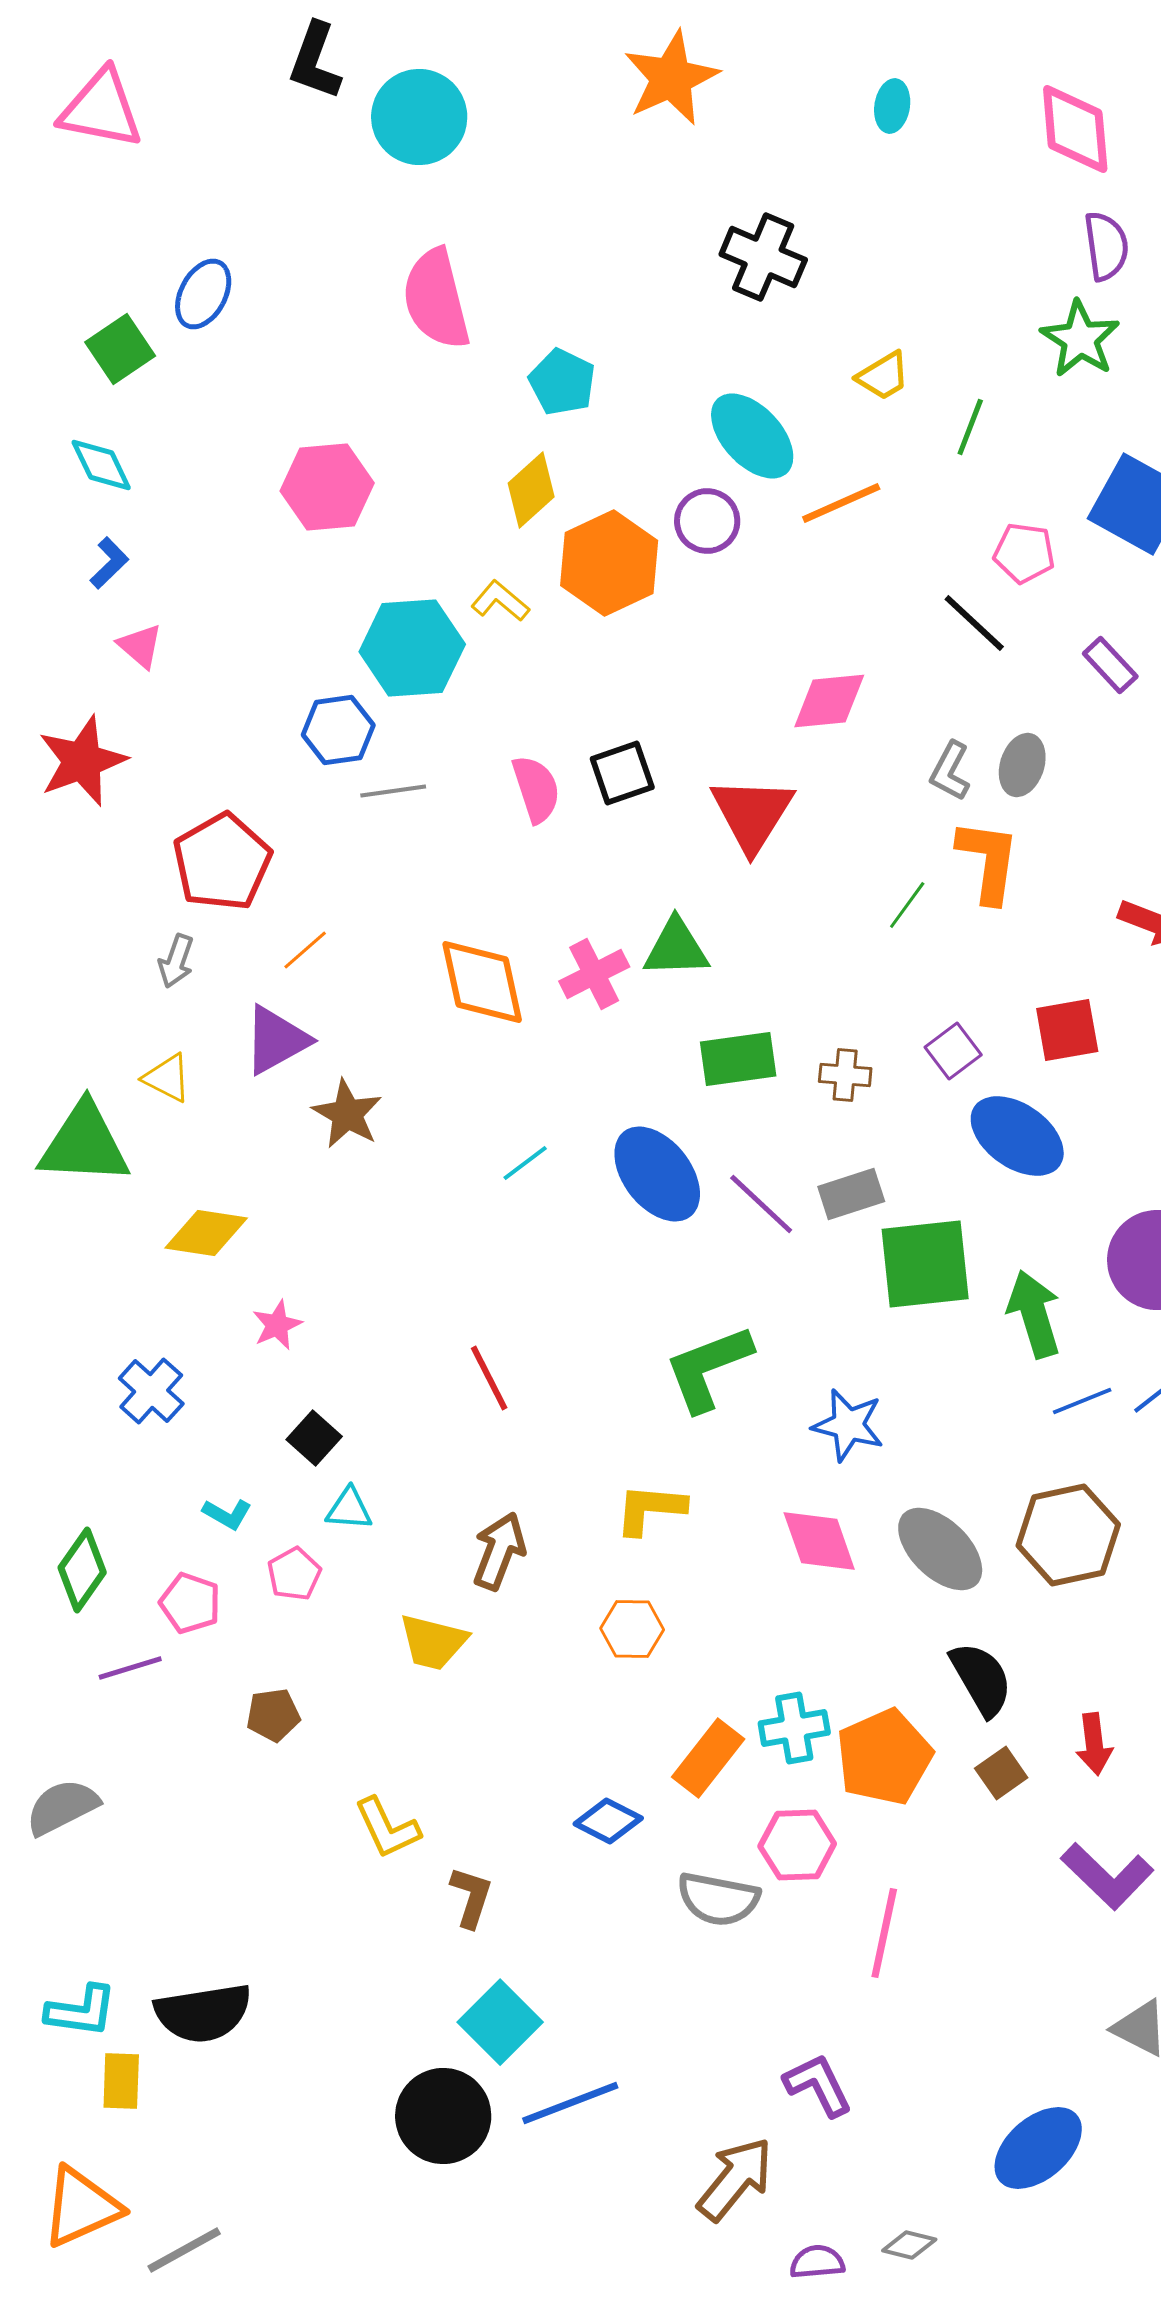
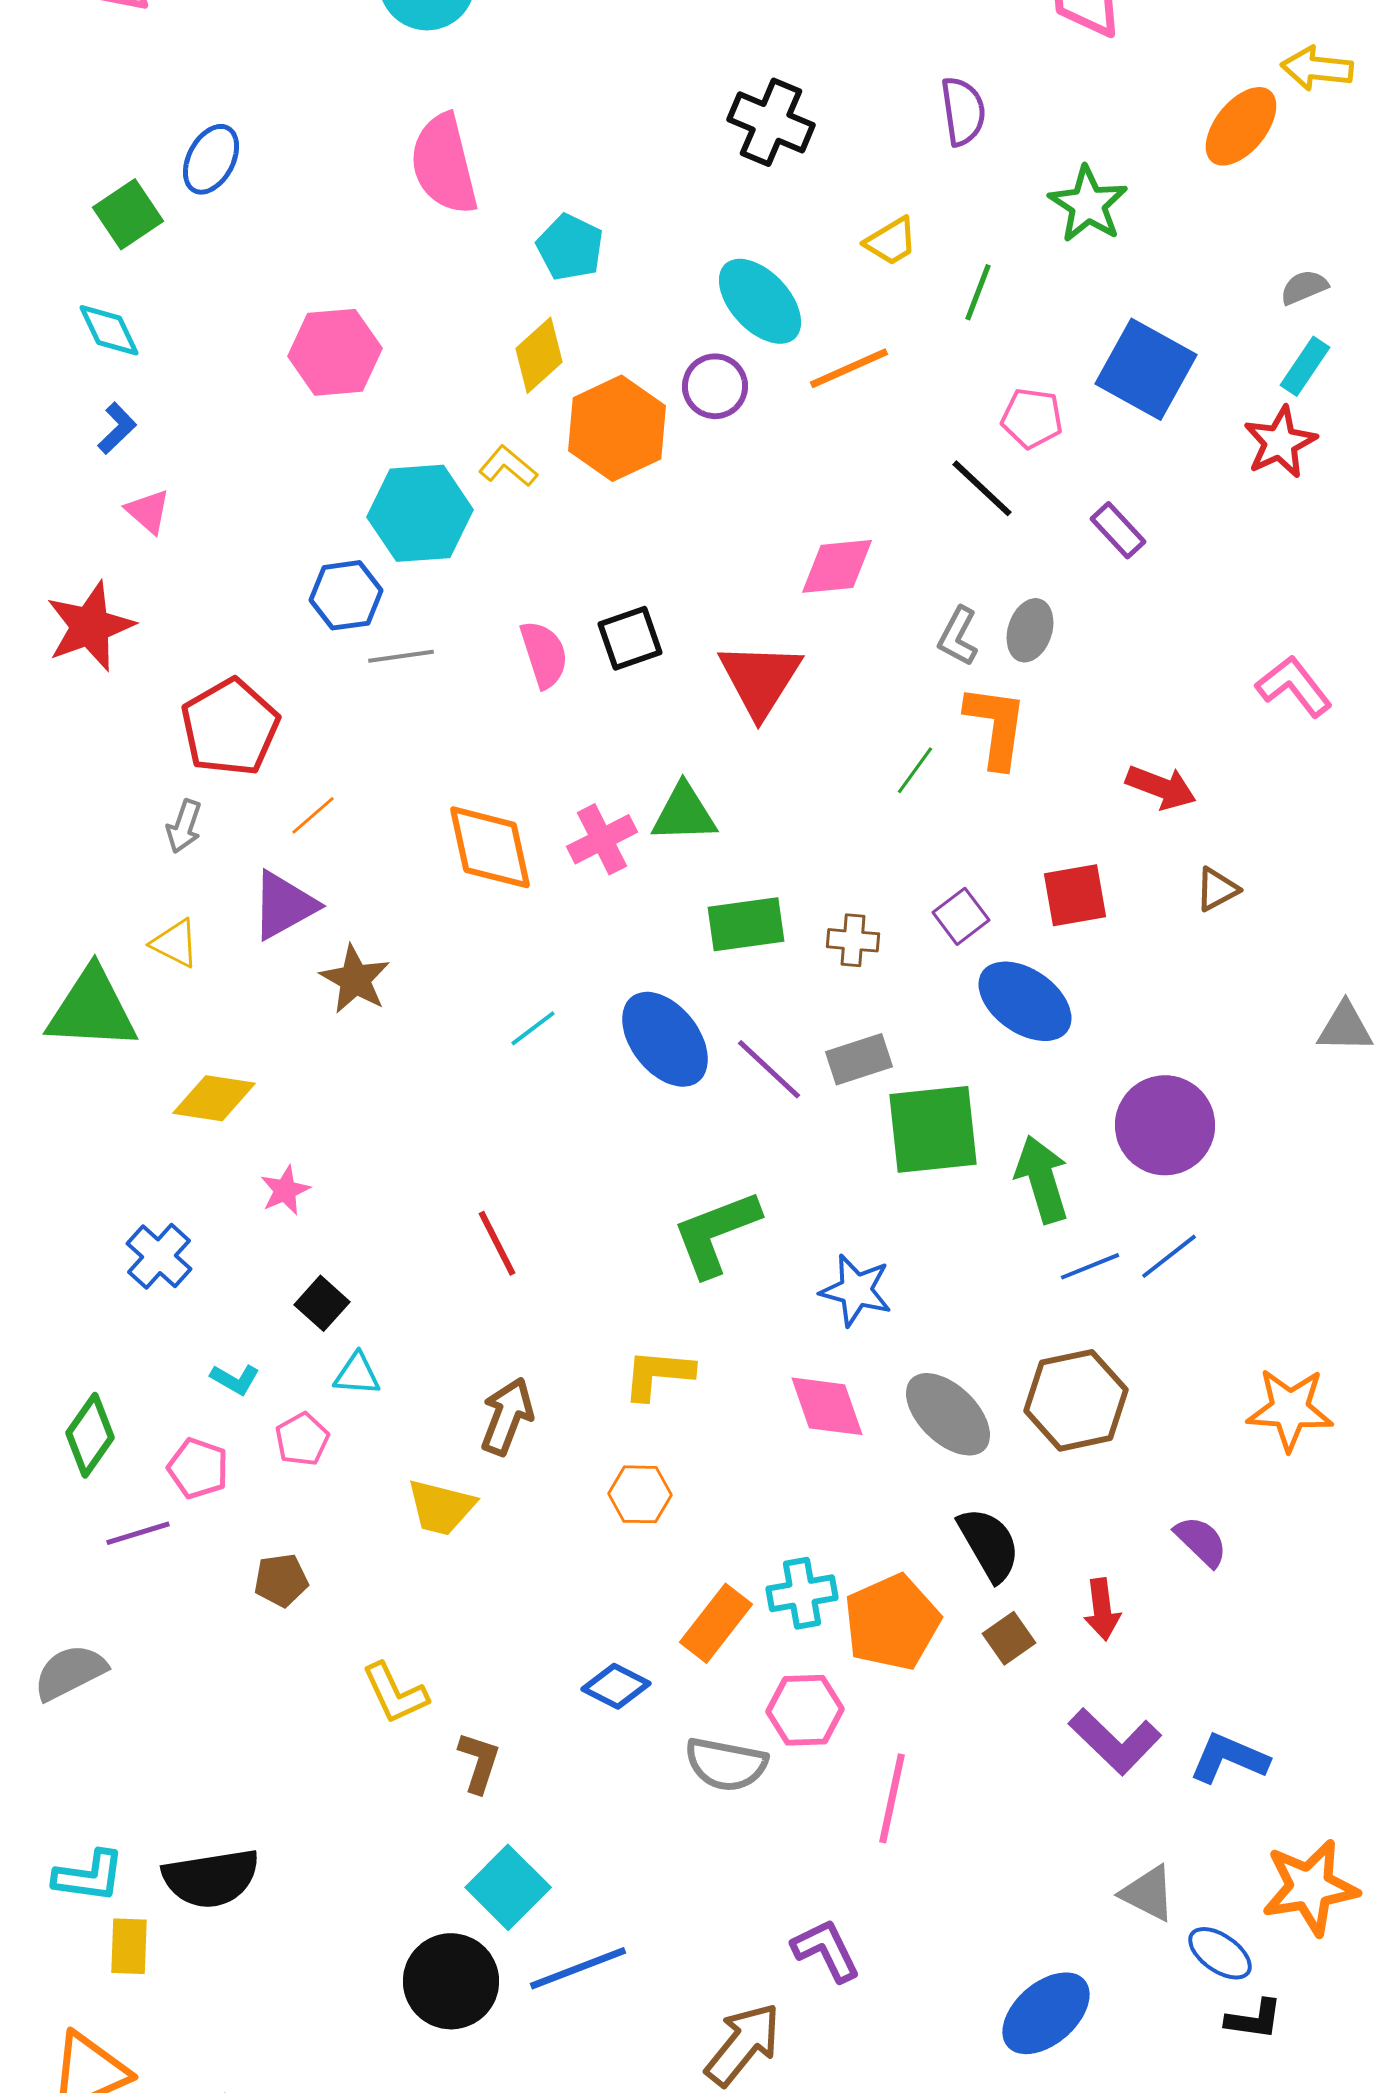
purple semicircle: (1106, 246) -> (963, 111), moved

